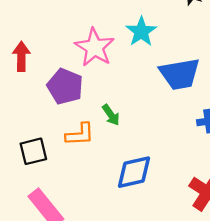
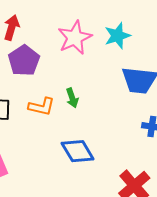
purple pentagon: (65, 86) -> (24, 61), moved
blue diamond: (134, 172) -> (78, 151), turned 56

